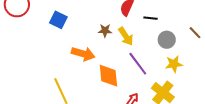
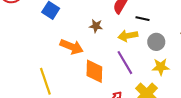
yellow arrow: (126, 36) -> (128, 36), moved, turned 108

